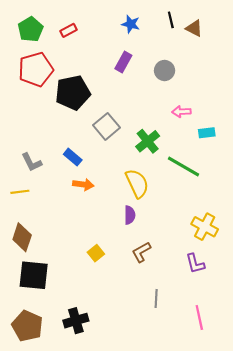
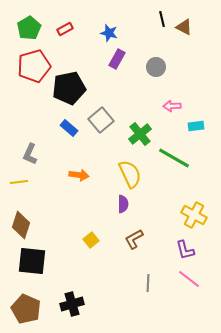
blue star: (131, 24) -> (109, 33), moved
blue rectangle: (73, 157) -> (69, 128), moved
gray L-shape: (32, 162) -> (30, 154), turned 50
pink line: (199, 317) -> (189, 279), moved, turned -40

